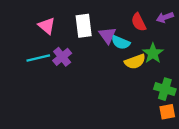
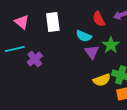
purple triangle: (108, 35) -> (92, 52), moved
purple cross: (62, 57) -> (35, 59), moved
yellow semicircle: (135, 62) -> (102, 80), moved

